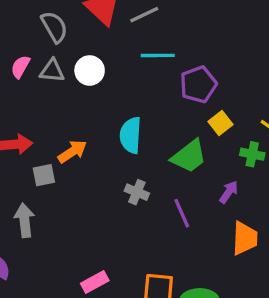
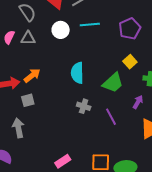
white circle: (90, 70) -> (61, 30), moved
purple pentagon: (198, 84) -> (130, 29), moved
orange arrow: (72, 152) -> (32, 76), moved

